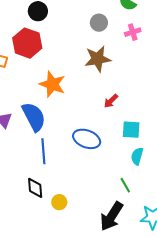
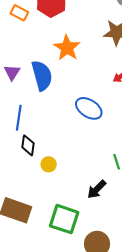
blue line: (43, 151) -> (19, 118), moved
black arrow: (111, 216) -> (97, 189), size x0.7

